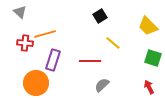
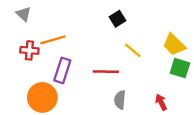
yellow trapezoid: (148, 26) -> (174, 45), moved
gray semicircle: (102, 85) -> (120, 100), turned -42
red arrow: (149, 87) -> (161, 102), moved

